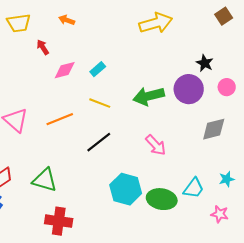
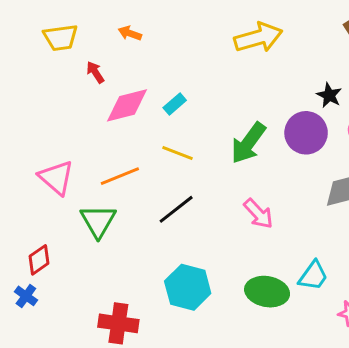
pink diamond: (65, 70) -> (127, 105), size x1.4
green arrow: (149, 96) -> (248, 143), turned -40
green triangle: (45, 180) -> (98, 221), moved, turned 44
cyan hexagon: (126, 189) -> (188, 287), moved

